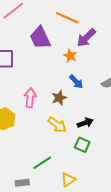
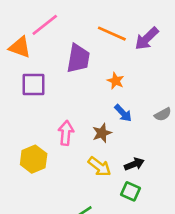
purple trapezoid: (40, 38) -> (78, 58), turned -145
purple arrow: (86, 38) -> (147, 39), moved

